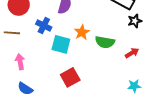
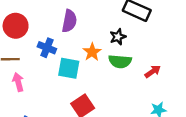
black star: (135, 21) -> (118, 37), moved
pink arrow: (20, 62) -> (18, 82), moved

